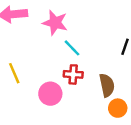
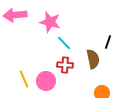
yellow line: (14, 73) -> (24, 79), moved
brown semicircle: (107, 85) -> (93, 59), moved

